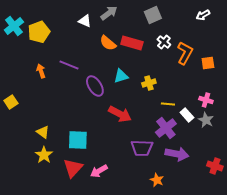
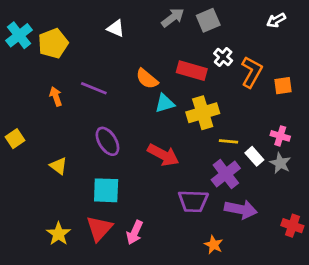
gray arrow: (109, 13) -> (173, 18), moved
orange semicircle: (108, 43) -> (147, 79), moved
red rectangle: (132, 43) -> (192, 71), moved
yellow cross: (149, 83) -> (203, 113), size x1.6
purple ellipse: (95, 86) -> (107, 141), moved
yellow triangle: (43, 132) -> (58, 166), moved
yellow star: (44, 155) -> (58, 234), moved
pink arrow: (99, 171) -> (135, 232), turned -36

